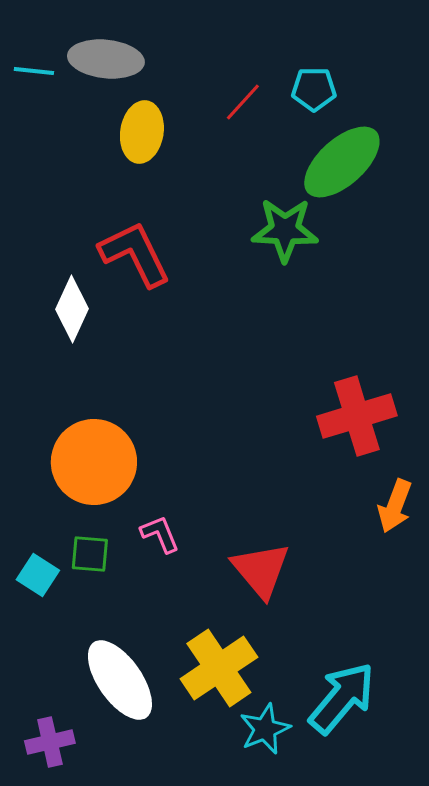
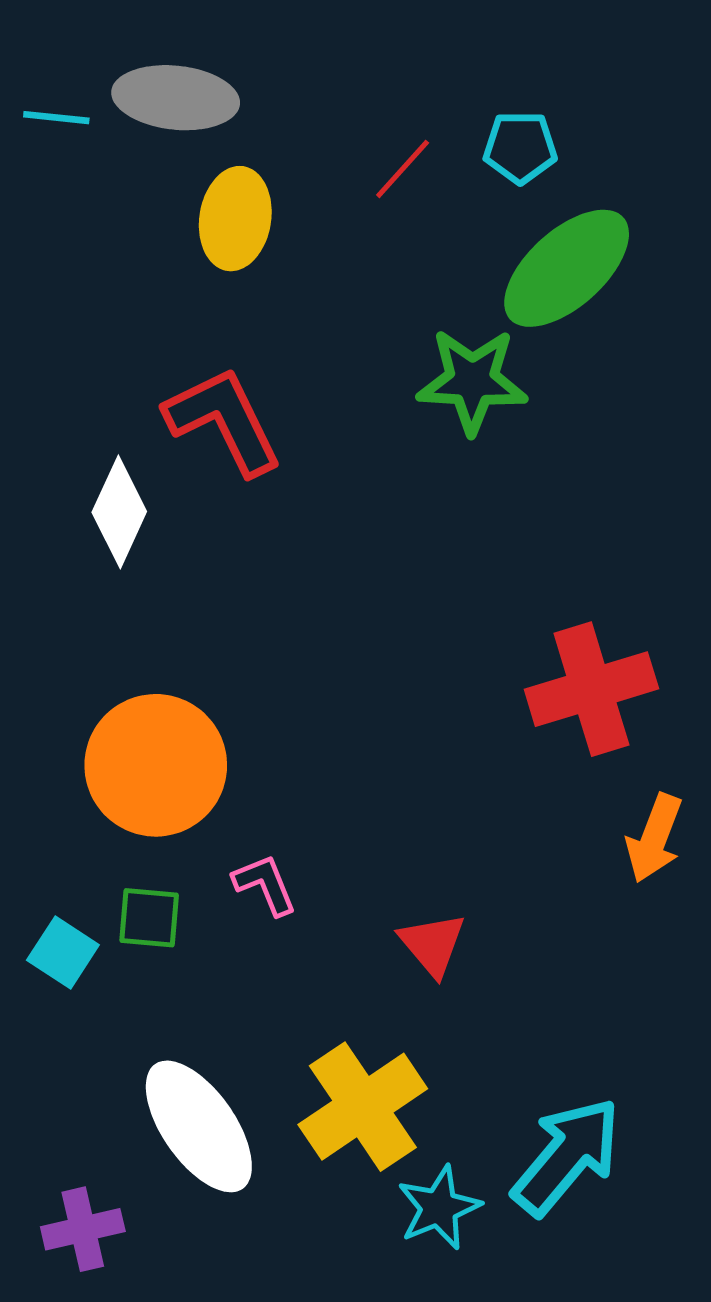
red triangle: (261, 570) -> (432, 944), size x0.7

